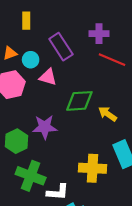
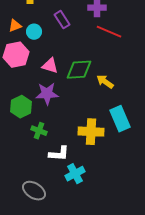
purple rectangle: (61, 47) -> (62, 20), size x0.7
pink triangle: (48, 77) -> (50, 66), moved
green cross: (31, 176) -> (39, 131), moved, size x0.6

